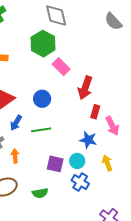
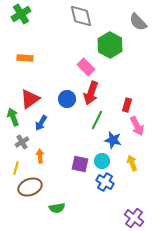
green hexagon: (43, 44) -> (110, 45), moved
red arrow: (85, 88) -> (91, 93), moved
red rectangle: (95, 112) -> (127, 105), moved
green line: (41, 130) -> (97, 120), moved, turned -54
green semicircle: (40, 193) -> (57, 208), moved

